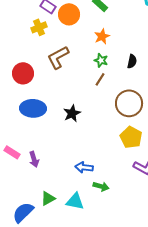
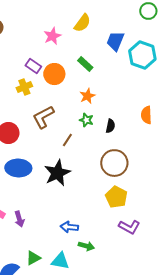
black semicircle: (132, 61) -> (110, 126), moved
brown line: (100, 79) -> (67, 140), moved
black star: (72, 113) -> (57, 173), size x1.5

